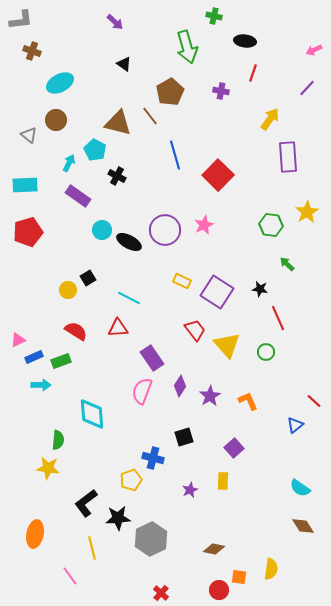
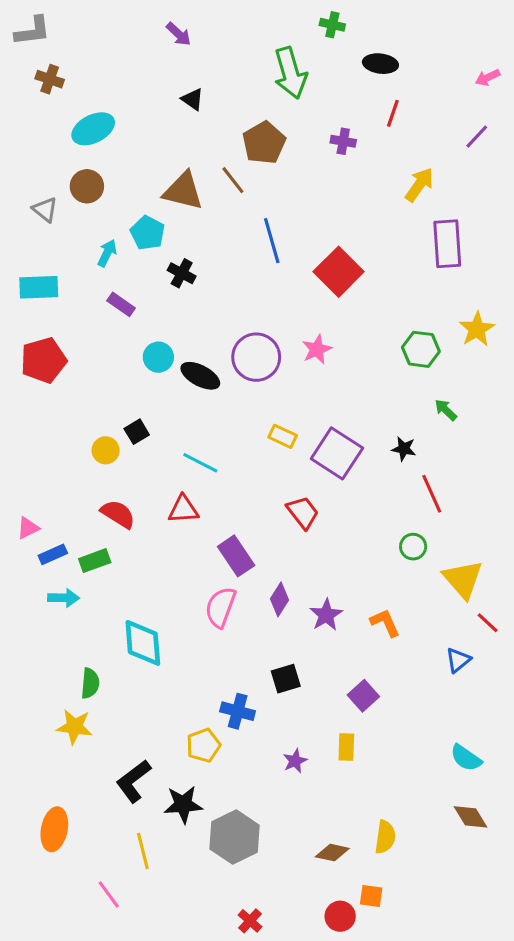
purple rectangle: (78, 196) -> (121, 304), size x0.7
yellow triangle: (227, 345) -> (463, 579), moved
yellow semicircle: (271, 569) -> (385, 837), moved

